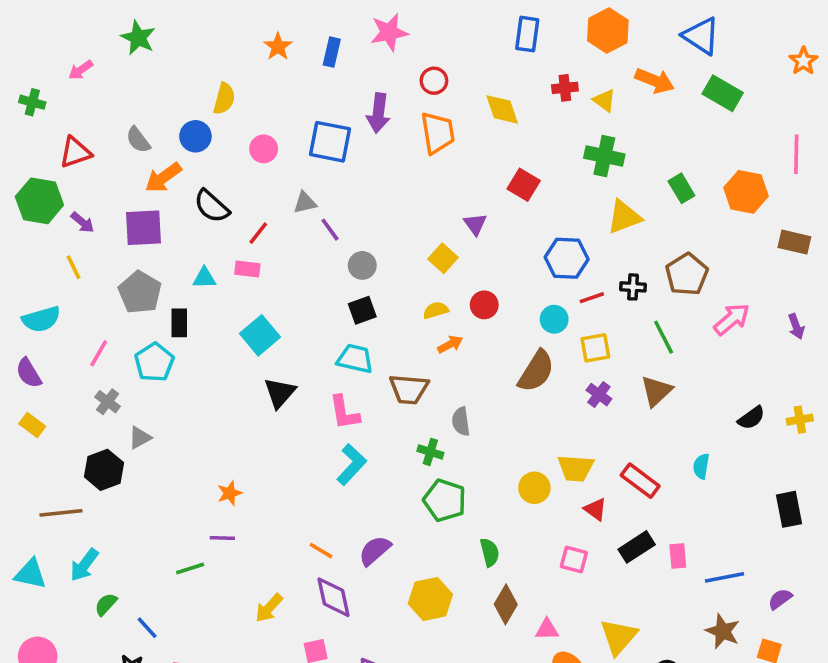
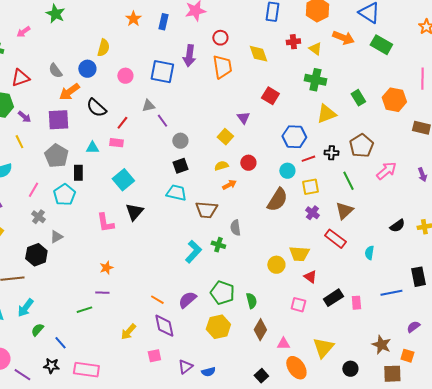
pink L-shape: (344, 412) -> (105, 223), moved
cyan L-shape: (351, 464) -> (193, 252), moved
red rectangle: (640, 481) -> (335, 239), moved
green pentagon: (445, 500) -> (222, 293), moved
blue line: (724, 577) -> (391, 293), moved

